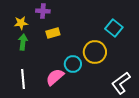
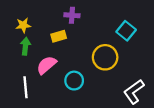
purple cross: (43, 11) -> (72, 15), moved
cyan circle: (73, 64) -> (74, 81), moved
pink semicircle: (55, 77) -> (46, 65), moved

